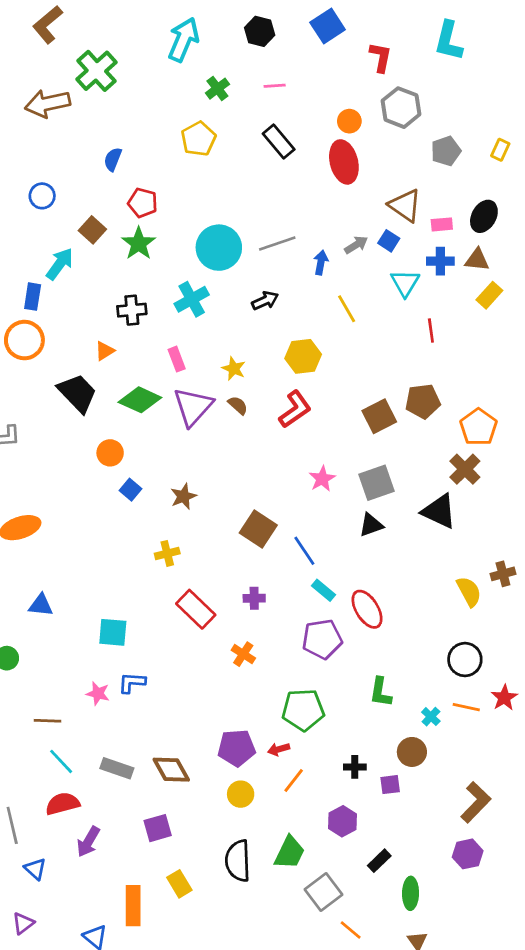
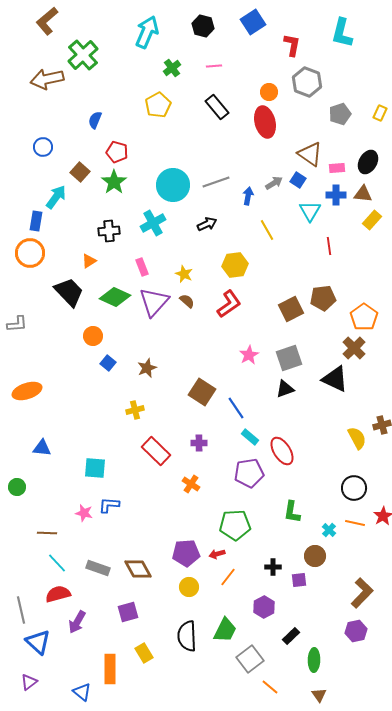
blue triangle: (35, 869) -> (38, 642), size x1.5

